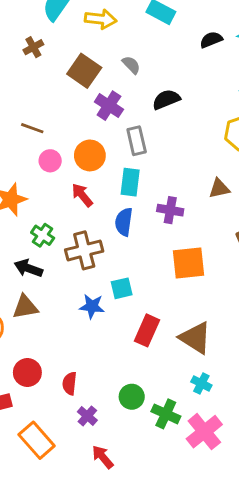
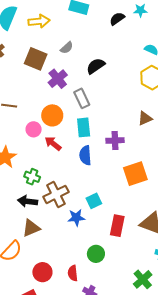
gray semicircle: (131, 65) -> (67, 48), turned 104
purple cross: (109, 106) -> (58, 79), turned 30
pink circle: (50, 161) -> (34, 129), moved
brown cross: (84, 250) -> (56, 194), moved
green circle: (132, 397) -> (96, 254), moved
green cross: (166, 414) -> (143, 279), turned 36

